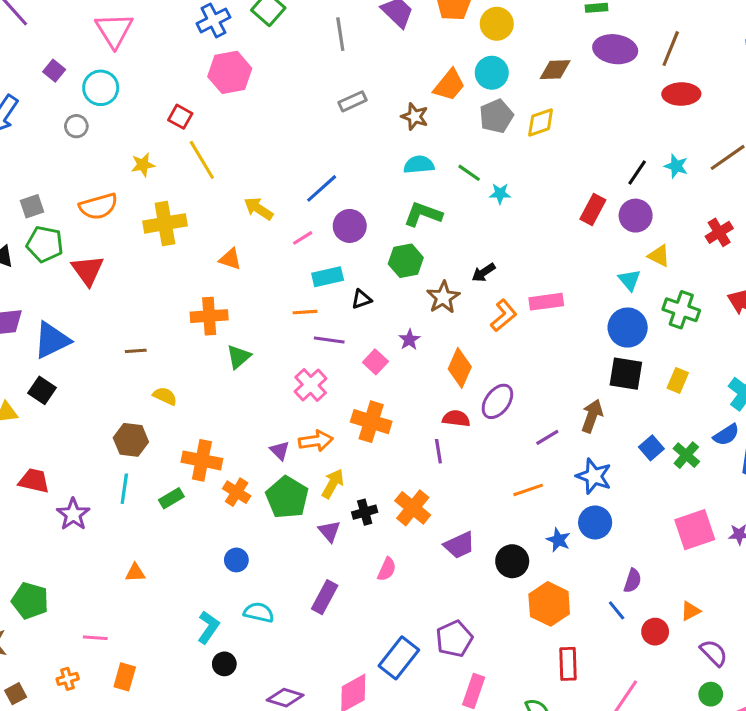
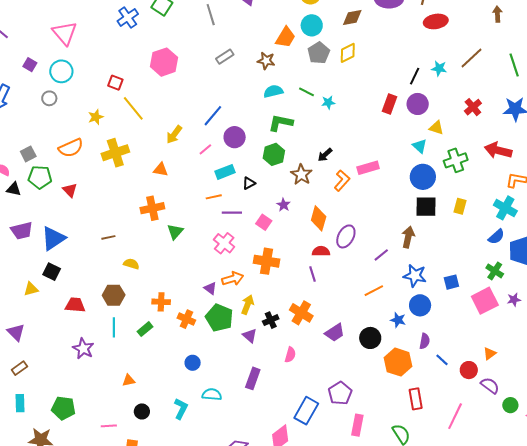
pink hexagon: (230, 72) -> (164, 62), moved
yellow arrow: (258, 209) -> (174, 134), turned -78
red triangle: (88, 270) -> (70, 190), size x0.7
green cross: (681, 310) -> (456, 160), turned -30
blue square: (651, 448) -> (451, 282), moved, turned 35
green cross: (686, 455) -> (495, 271), moved
orange cross: (202, 460) -> (161, 302), size x0.7
red trapezoid: (34, 481) -> (75, 305), moved
purple semicircle: (633, 581) -> (425, 341), moved
purple semicircle: (714, 653) -> (490, 386), moved
black circle: (224, 664) -> (142, 411), moved

